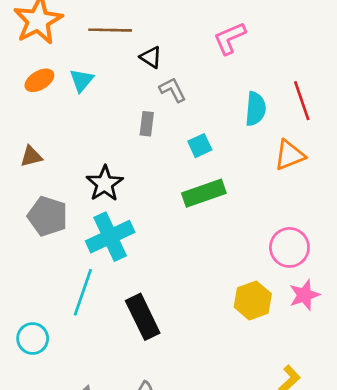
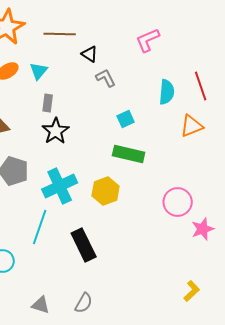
gray rectangle: (147, 124) -> (48, 103), moved
black star: (105, 184) -> (56, 131), moved
green rectangle: (204, 193) -> (129, 154), turned 32
pink circle: (289, 247) -> (178, 202), moved
yellow hexagon: (253, 300) -> (106, 191), moved

